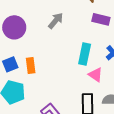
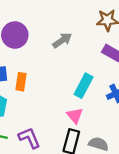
pink triangle: (96, 75) -> (75, 115), moved

